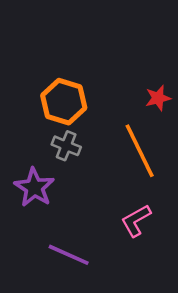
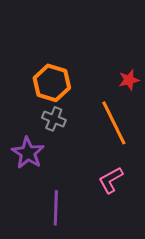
purple line: (69, 255) -> (56, 208), turned 68

